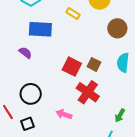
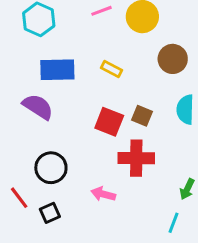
yellow rectangle: (73, 14) -> (111, 69), moved
purple semicircle: (25, 53) -> (38, 107), size x1.5
red cross: (88, 92) -> (136, 158), turned -30

